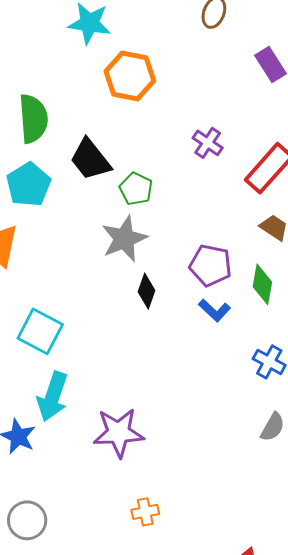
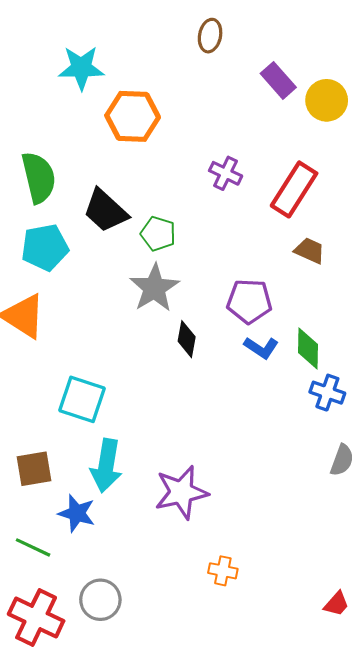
cyan pentagon: (29, 185) -> (45, 247), turned 30
green diamond: (262, 284) -> (308, 348), moved
orange cross: (145, 512) -> (223, 571), turned 32

